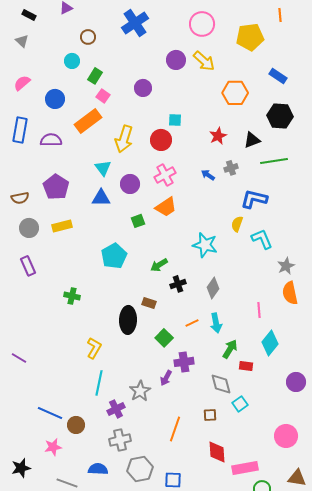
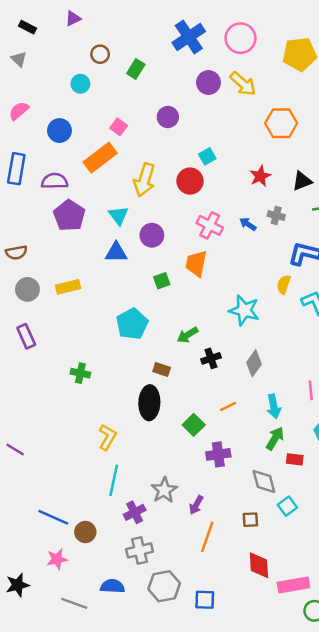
blue cross: (135, 23) -> (189, 37), moved
green rectangle: (95, 76) -> (136, 69), moved
cyan square: (175, 120) -> (207, 156), turned -32
gray cross: (231, 168) -> (276, 216), turned 32
pink cross: (165, 175) -> (210, 225), moved, turned -35
purple pentagon: (56, 187) -> (69, 216), moved
orange trapezoid: (166, 207) -> (196, 264), turned 135
brown rectangle: (149, 303) -> (162, 369), moved
cyan arrow: (216, 323) -> (274, 406), moved
purple arrow: (166, 378) -> (196, 505), moved

